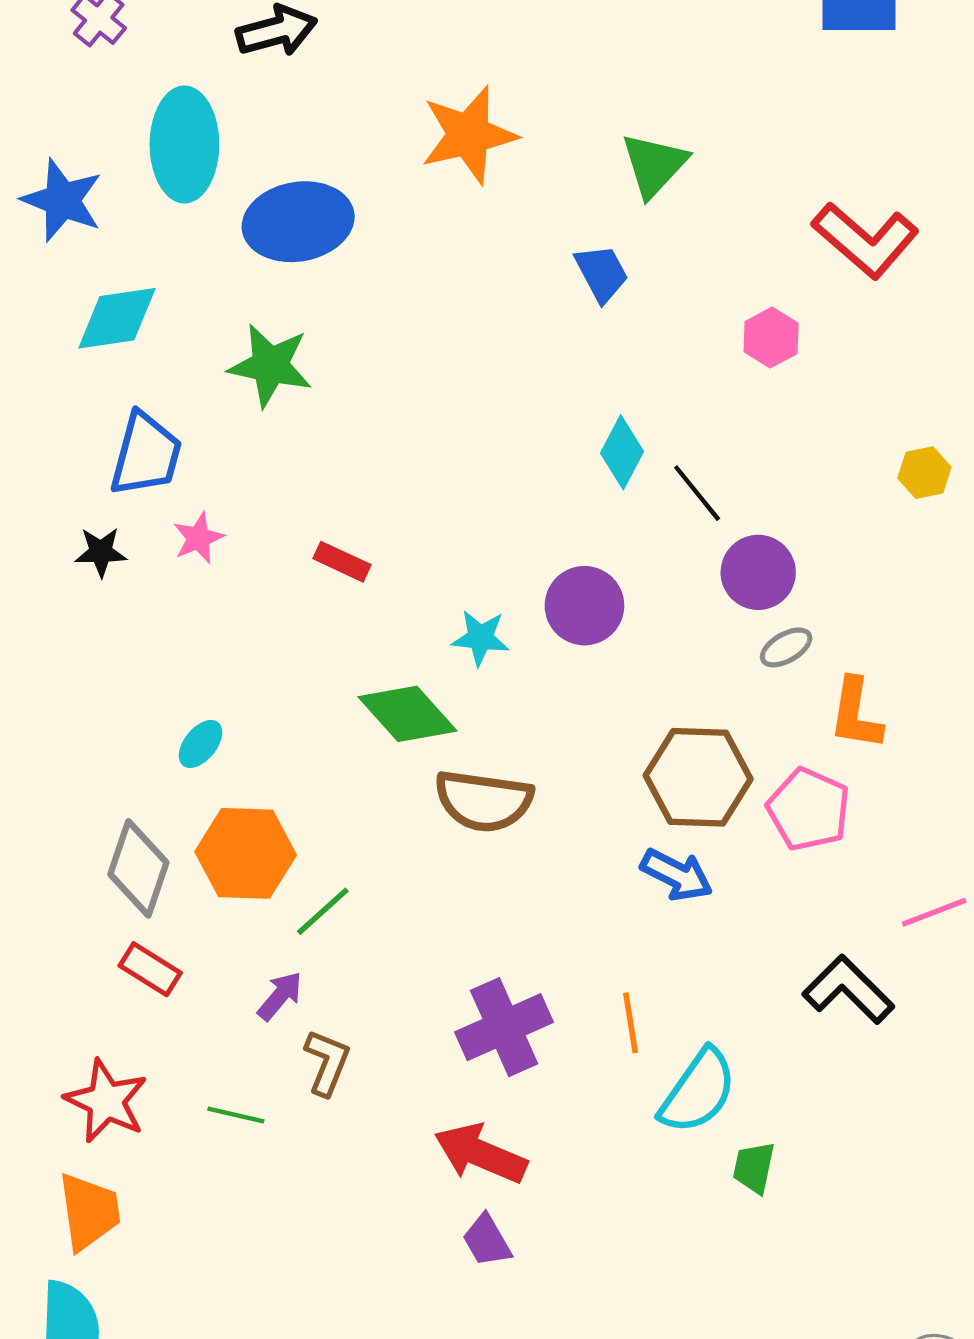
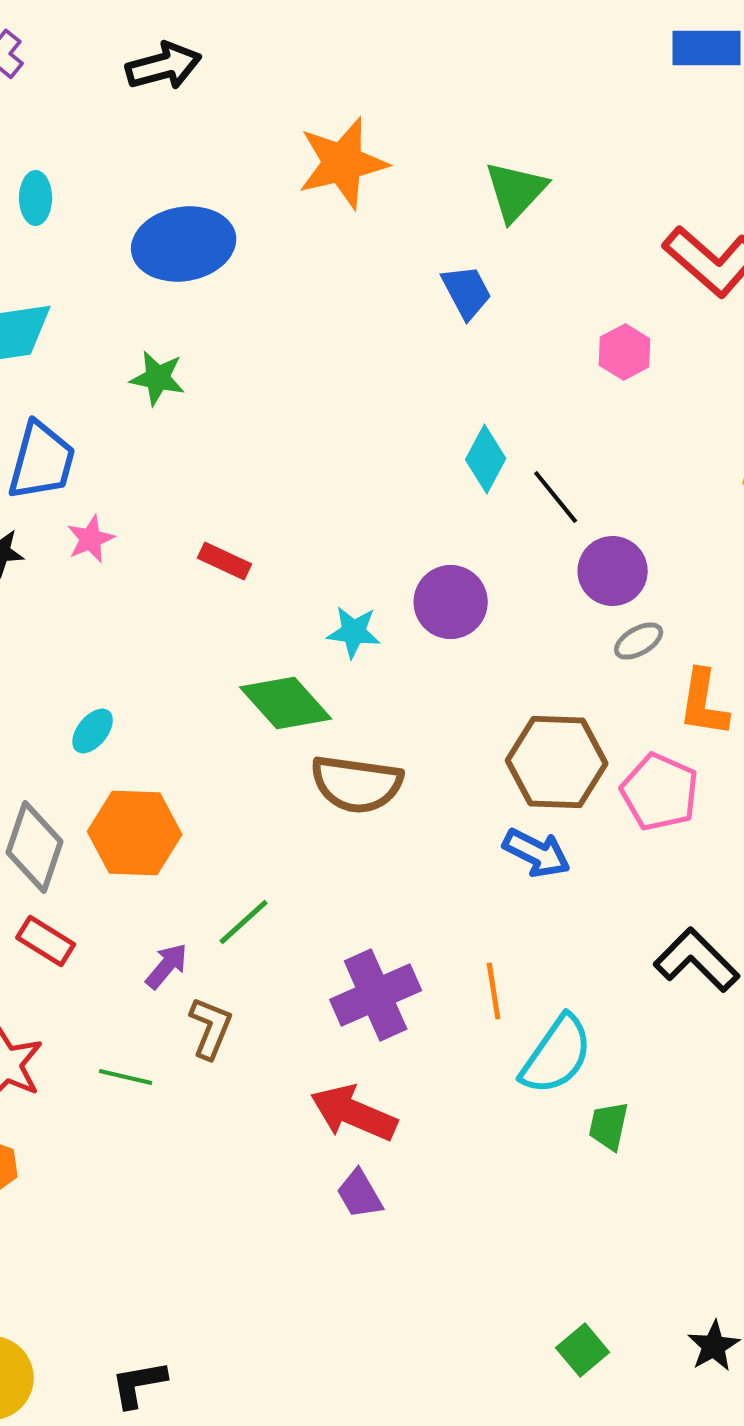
cyan ellipse: (184, 144) -> (36, 198), moved, size x0.5
green star: (270, 365) -> (158, 378), size x0.7
green line: (323, 911) -> (244, 922), moved

